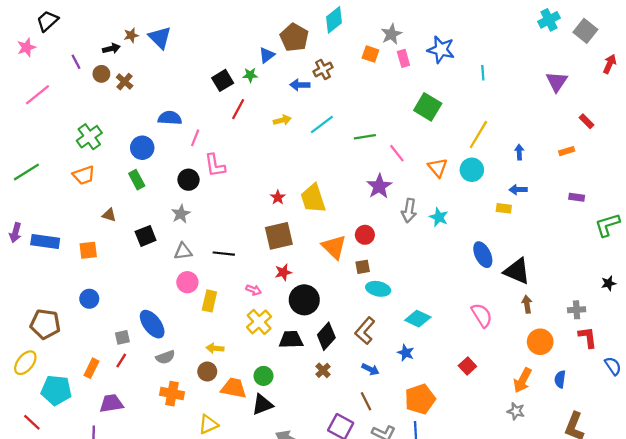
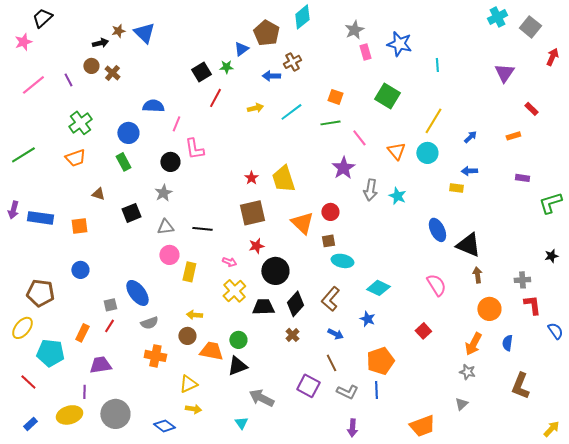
orange square: (370, 54) -> (335, 97), moved
purple line: (76, 62) -> (68, 80), moved
blue arrow: (519, 152) -> (470, 137), turned 48

